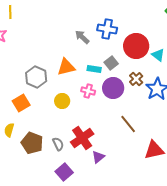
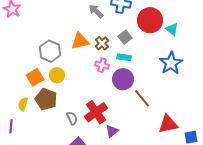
cyan rectangle: (94, 69) -> (124, 57), moved
brown cross: (136, 79) -> (102, 43), moved
purple circle: (113, 88) -> (123, 79), moved
yellow circle: (62, 101) -> (57, 75), moved
brown pentagon: (32, 143) -> (46, 99), moved

